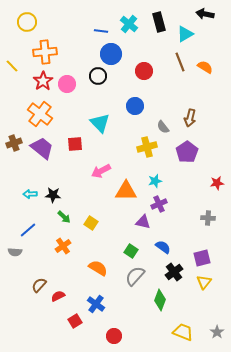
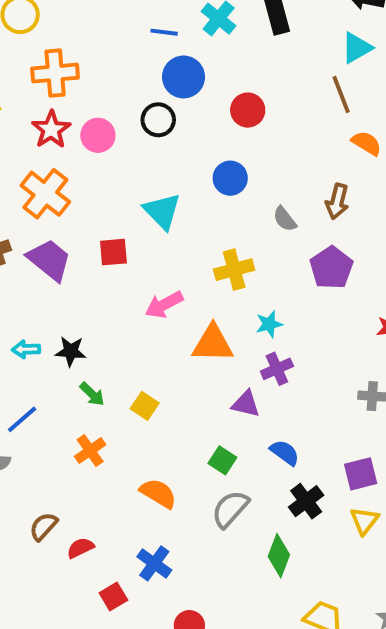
cyan triangle: (185, 34) -> (357, 48), moved
brown line: (180, 62) -> (341, 94), moved
orange semicircle: (205, 67) -> (366, 143), moved
yellow cross: (147, 147) -> (234, 270), moved

